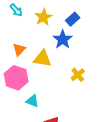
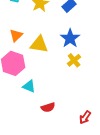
blue star: (63, 39) -> (70, 38), moved

